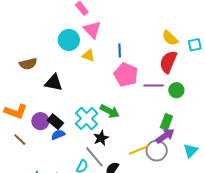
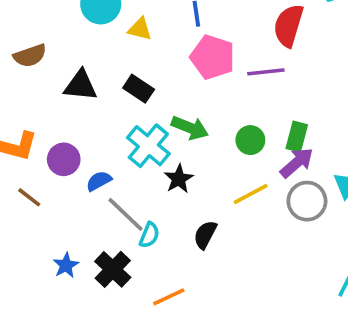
green circle: (176, 90) -> (250, 140), moved
black rectangle: (55, 122) -> (139, 89), moved
gray circle: (157, 151) -> (307, 201), moved
gray line: (94, 157) -> (125, 214), moved

